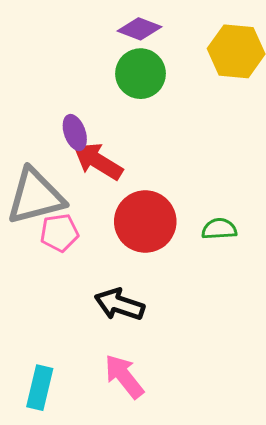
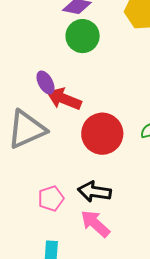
pink pentagon: (59, 233) -> (51, 198), moved
pink arrow: (124, 376) -> (95, 224), moved

